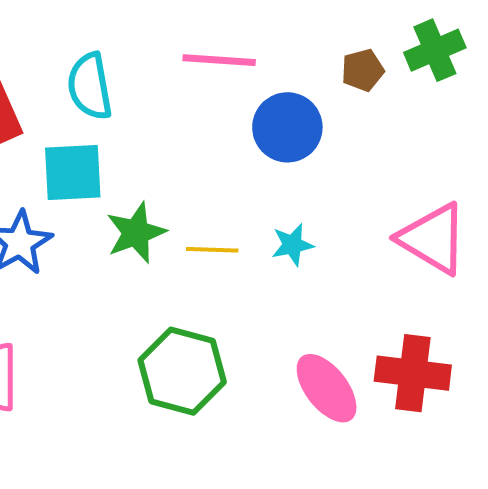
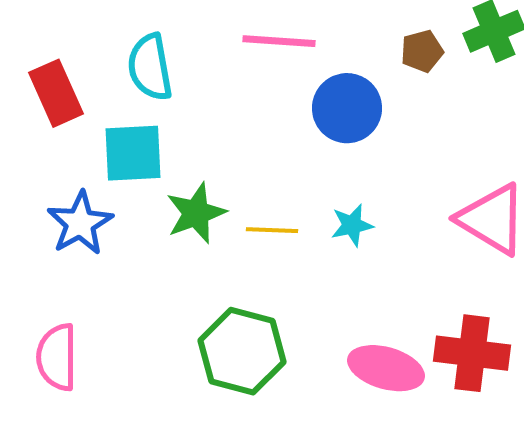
pink ellipse: (327, 388) -> (386, 368), turned -36

